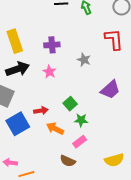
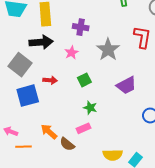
gray star: (84, 60) -> (108, 50), size x1.6
green square: (70, 104) -> (84, 80), moved
red arrow: (41, 111) -> (50, 80), moved
orange arrow: (55, 129) -> (49, 132), moved

